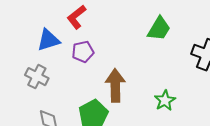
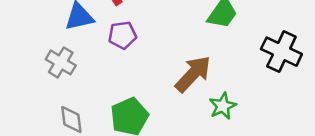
brown arrow: (115, 85) -> (193, 74), moved, turned 40

